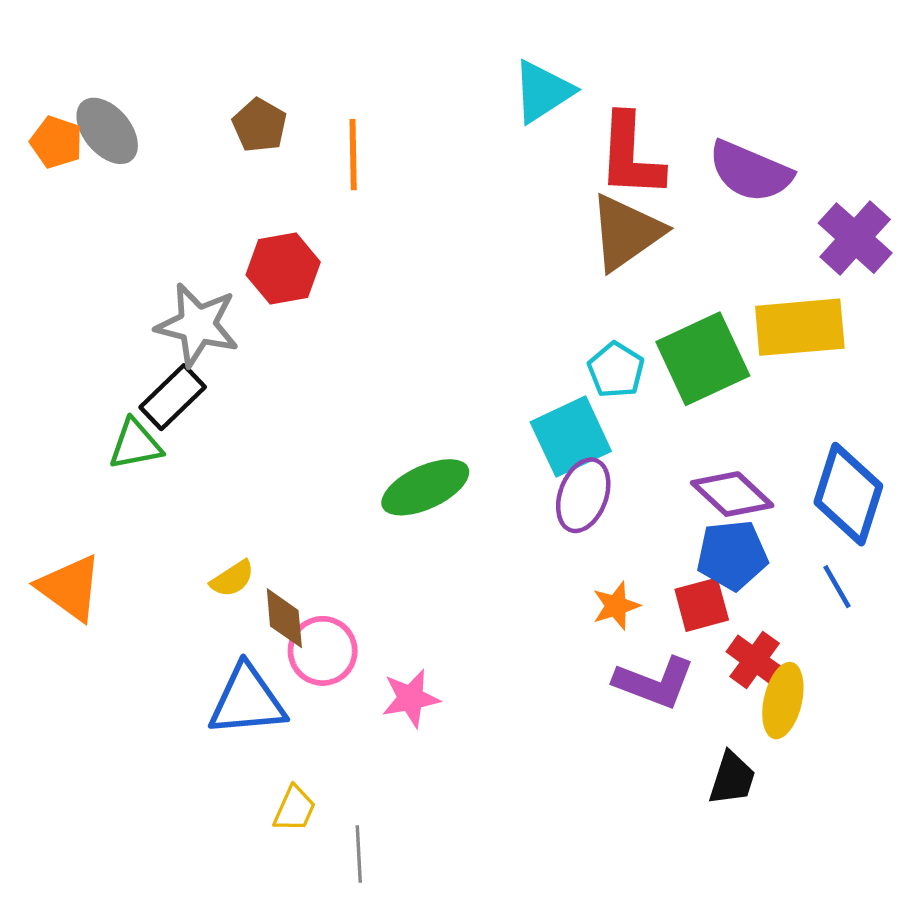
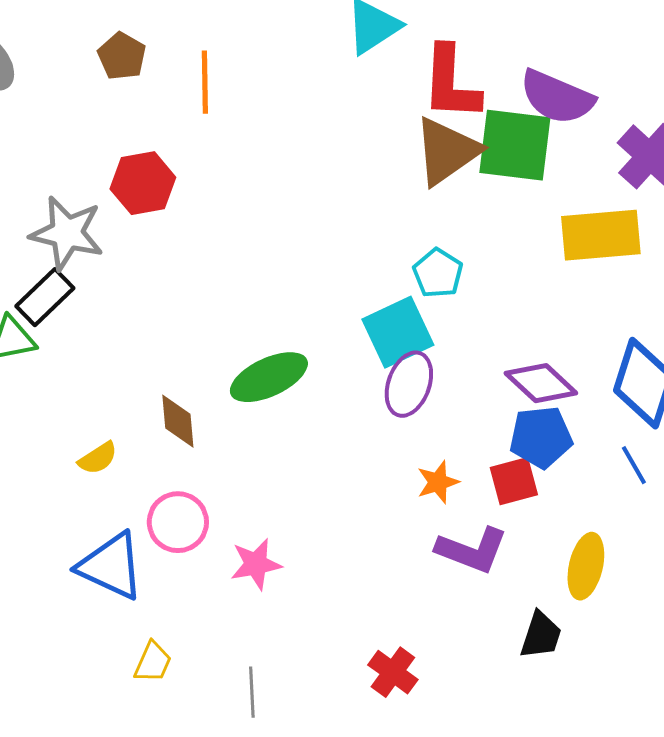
green square: (703, 359) -> (515, 145), moved, turned 32
brown diamond: (284, 618) -> (178, 421), moved
red cross: (755, 660) -> (393, 672), moved
blue triangle: (247, 701) -> (111, 566), turned 30
gray line: (359, 854) -> (252, 692), moved

